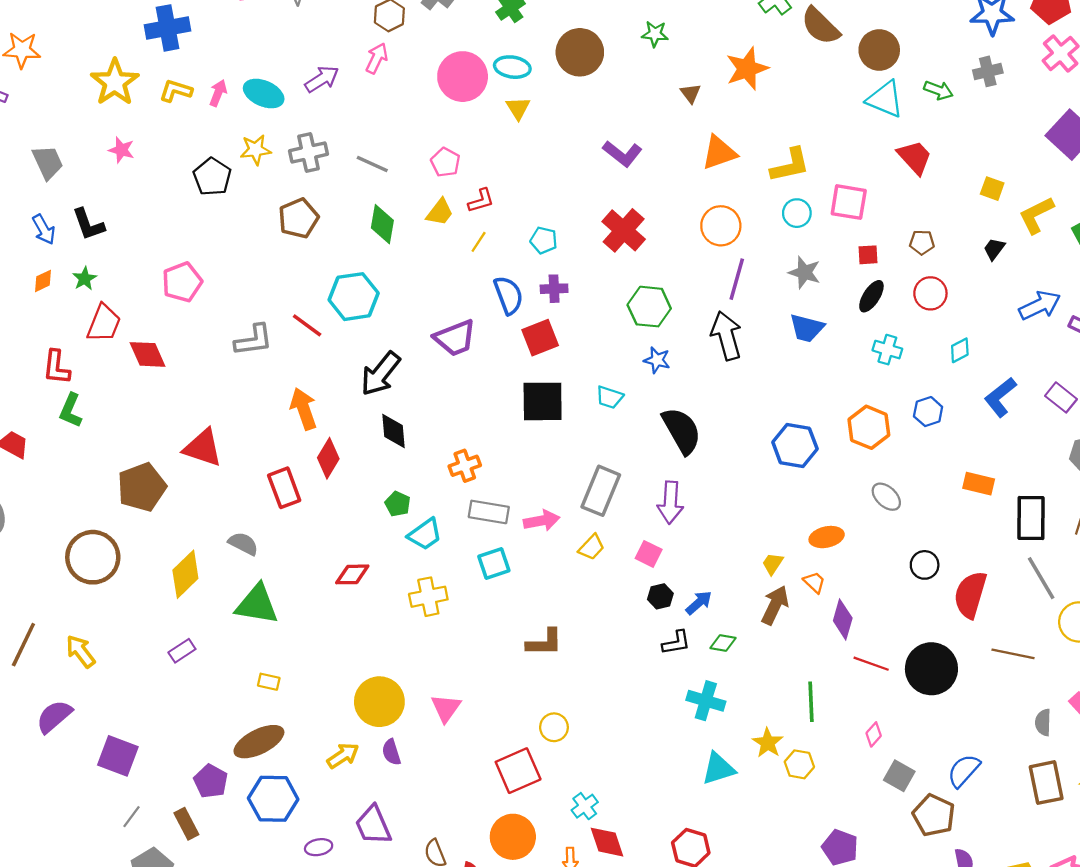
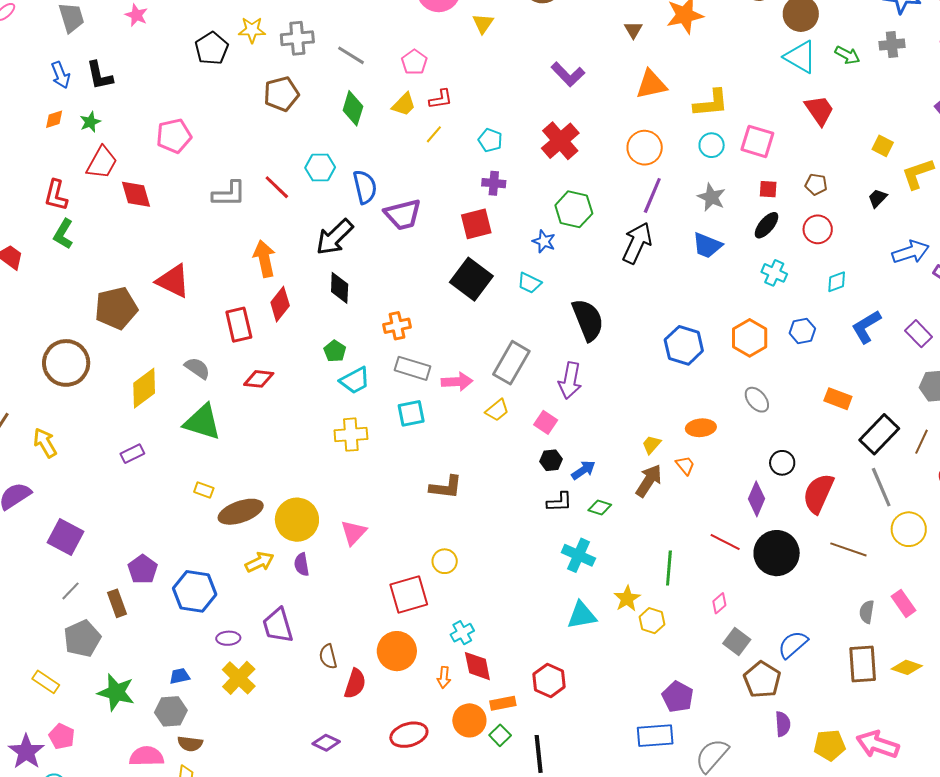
blue semicircle: (508, 295) -> (365, 187), moved
cyan hexagon: (354, 297) -> (320, 168), size x0.7
black arrow: (726, 336) -> (637, 243), turned 33
blue star: (657, 360) -> (544, 241), moved
black square: (543, 401) -> (471, 279), turned 30
black rectangle: (1031, 518) -> (879, 434), turned 36
red diamond: (352, 574) -> (259, 379), moved
purple diamond: (843, 619) -> (757, 499), moved
brown ellipse: (259, 742) -> (241, 512), moved

